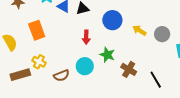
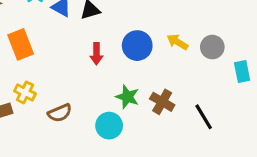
blue circle: (112, 20) -> (137, 46), moved
green star: (107, 55) -> (127, 97), moved
cyan circle: (85, 66) -> (109, 126), moved

